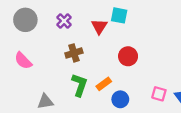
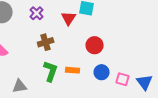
orange rectangle: (104, 84) -> (73, 70), turned 40
blue circle: (120, 99) -> (102, 72), moved

